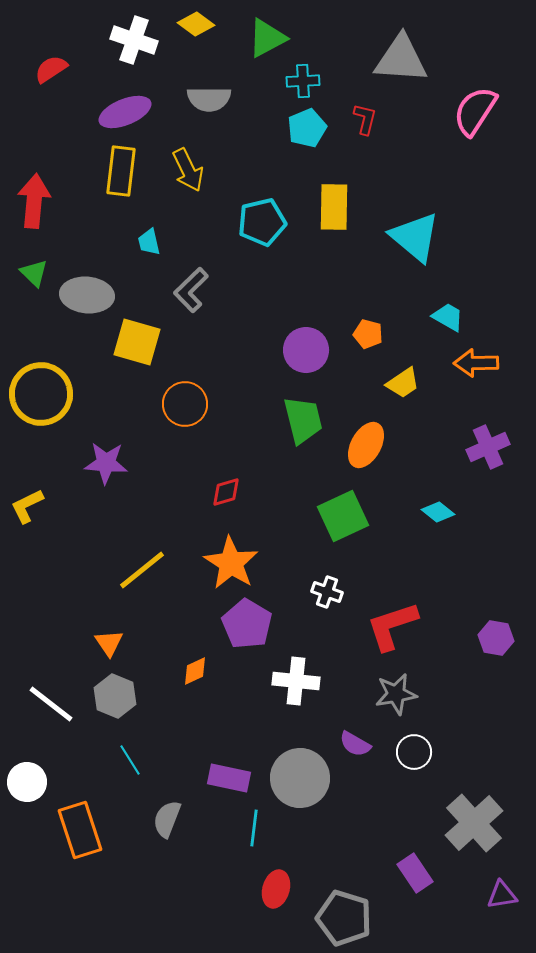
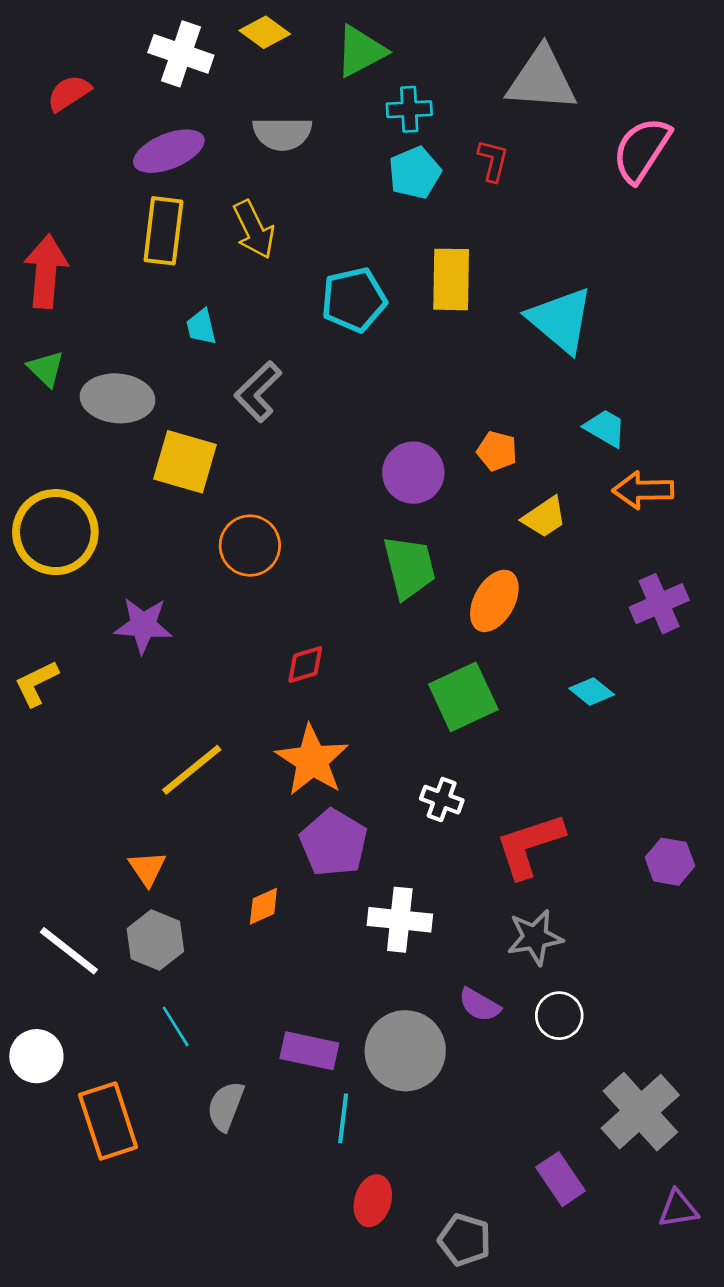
gray pentagon: (344, 918) -> (465, 1240), size x0.7

